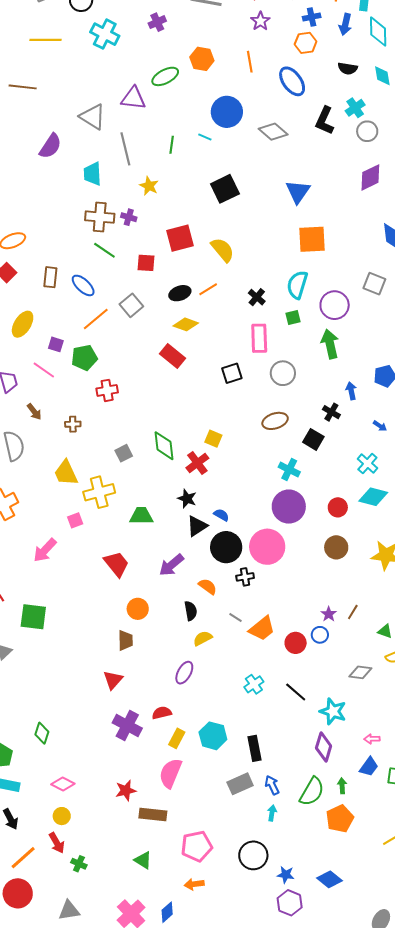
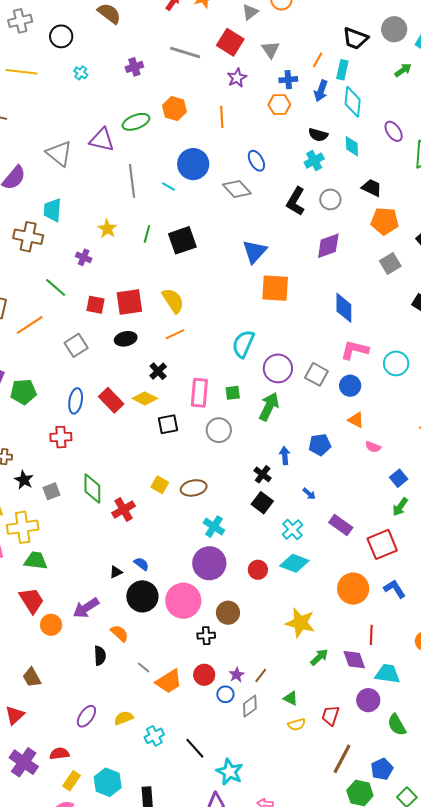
cyan cross: (105, 34) -> (81, 73), size x0.5
blue ellipse: (292, 81) -> (256, 161), moved, size x0.7
cyan cross: (355, 108) -> (314, 161), moved
black L-shape: (325, 121) -> (296, 201), moved
green line: (172, 145) -> (147, 234), moved
gray line: (125, 149) -> (132, 181), moved
brown cross: (100, 217) -> (28, 237), moved
red square: (180, 238) -> (129, 302), moved
orange square: (312, 239) -> (275, 288), moved
gray square: (374, 284) -> (316, 374), moved
blue ellipse: (83, 285) -> (76, 401), moved, turned 50
orange line: (208, 289) -> (175, 334), moved
black cross: (257, 297) -> (158, 371), moved
green square: (293, 318) -> (233, 393), moved
orange line: (96, 319) -> (30, 325), moved
yellow diamond: (186, 324) -> (145, 398), moved
green arrow: (330, 344) -> (269, 407), turned 32
red cross: (107, 390) -> (61, 437), moved
brown ellipse: (275, 421) -> (194, 488), moved
yellow square: (213, 439) -> (160, 485), moved
black square: (313, 439) -> (262, 503), moved
black star: (187, 499) -> (24, 480), moved
green trapezoid: (141, 516) -> (36, 561), moved
black triangle: (197, 526) -> (116, 572), size x0.6
brown circle: (336, 547) -> (228, 613), moved
black cross: (245, 577) -> (206, 636), moved
orange circle: (138, 609) -> (51, 625), moved
yellow semicircle: (203, 638) -> (124, 718), moved
brown trapezoid: (126, 640) -> (32, 677), turned 145
red circle: (296, 643) -> (204, 675), moved
gray diamond: (360, 672) -> (250, 706), moved, turned -50

